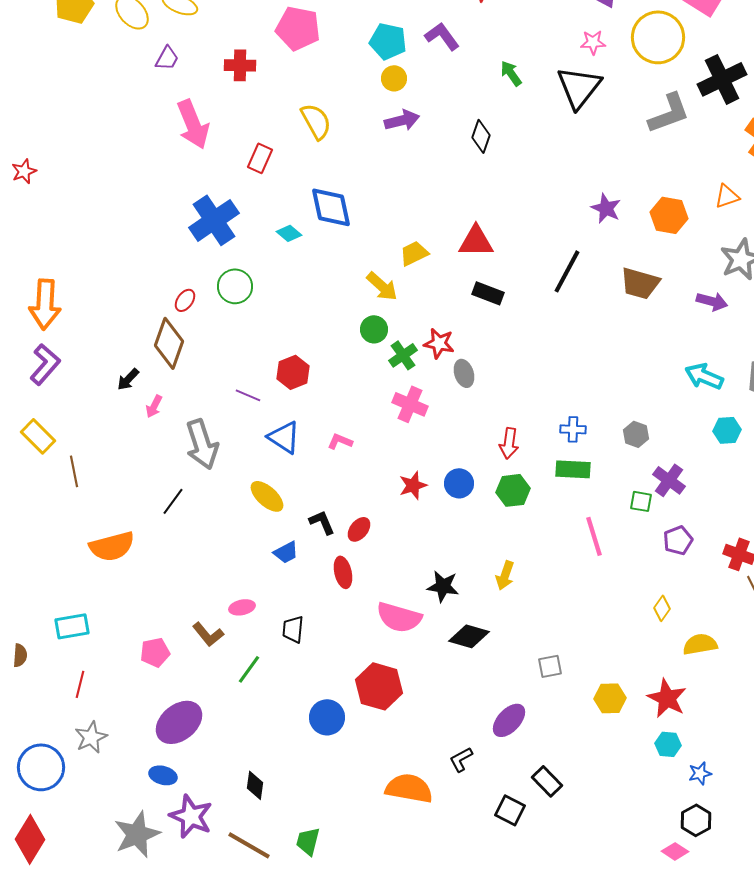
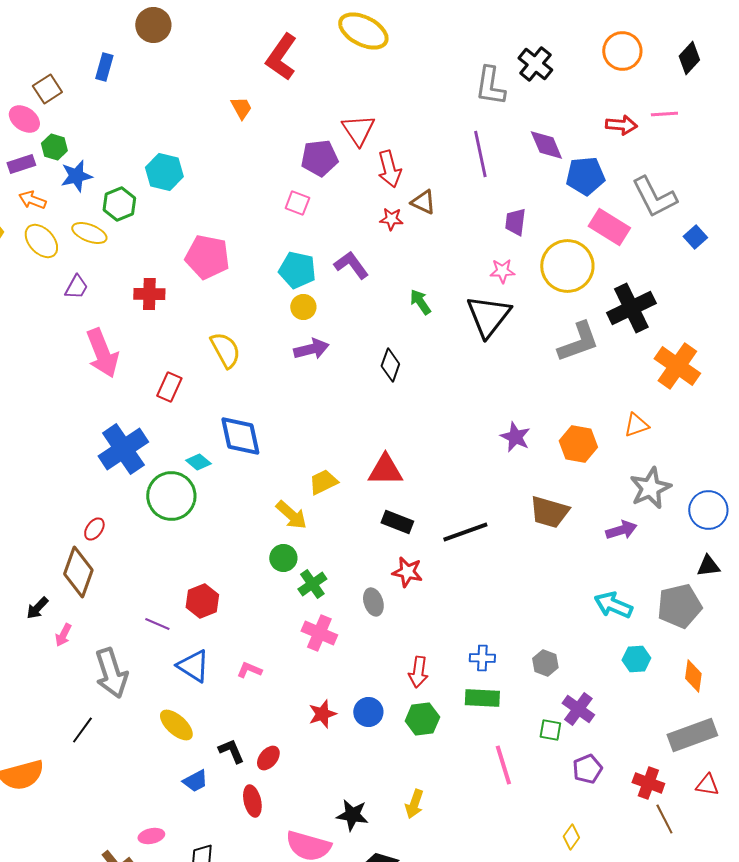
black line: (567, 271) -> (465, 532), moved, turned 42
green circle: (235, 286) -> (171, 496), moved, size x1.4
purple arrow: (712, 301) -> (621, 530), turned -32
red star: (439, 343) -> (407, 572), moved

